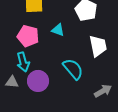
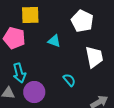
pink pentagon: (28, 36) -> (14, 38), moved
cyan semicircle: (73, 69) -> (69, 80), size x0.6

